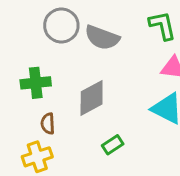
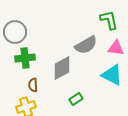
gray circle: (61, 25) -> (15, 32), moved
gray semicircle: (102, 38) -> (86, 45), moved, turned -50

